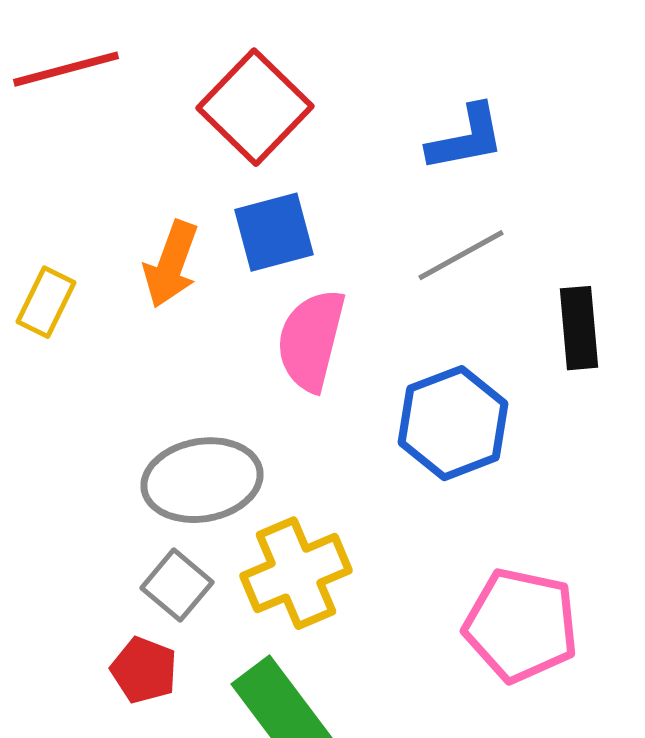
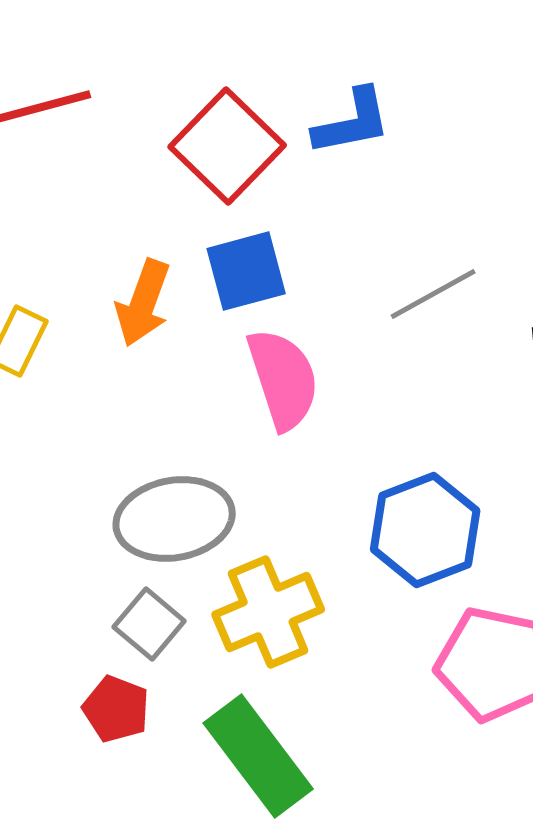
blue L-shape: (466, 138) -> (352, 122), moved
pink semicircle: (311, 340) -> (283, 379), turned 148
blue hexagon: (453, 423) -> (425, 530), moved

